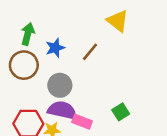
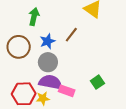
green arrow: (28, 34) -> (34, 17), moved
blue star: (55, 48) -> (47, 41), moved

